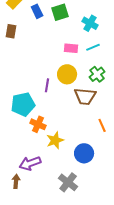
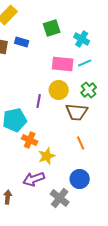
blue rectangle: (37, 11) -> (22, 42), moved, turned -48
pink rectangle: (71, 48) -> (63, 64), size x1.5
orange line: (102, 125) -> (81, 143), moved
blue circle: (84, 153) -> (80, 179), moved
purple arrow: (30, 163) -> (34, 179), moved

